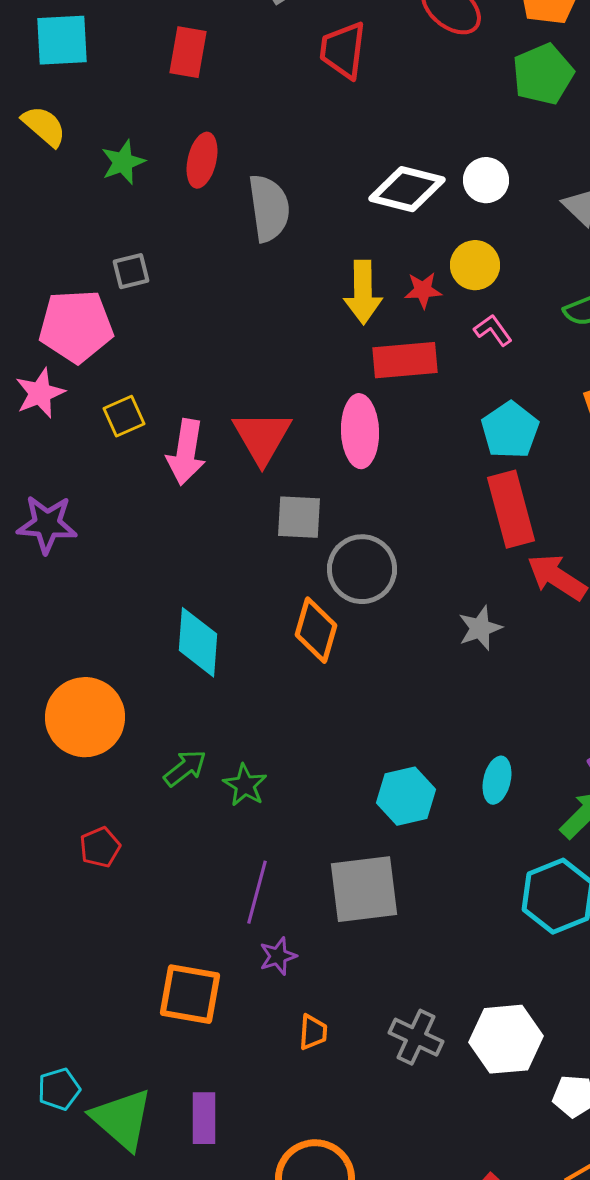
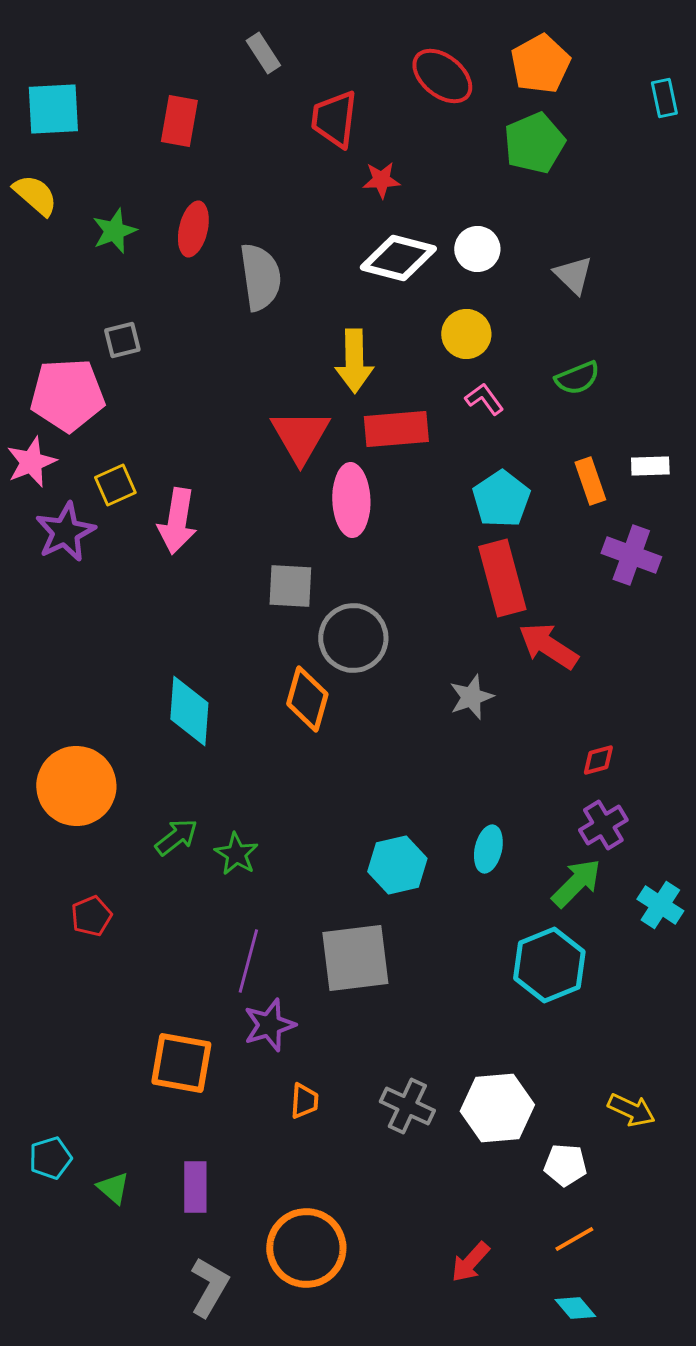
red star: (423, 290) -> (381, 180), moved
red triangle: (262, 437) -> (300, 436), moved
purple star: (47, 524) -> (65, 532), moved, turned -30
purple star: (278, 956) -> (269, 1025), size x1.4
green triangle: (122, 1119) -> (113, 1188), size x0.5

